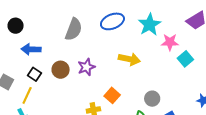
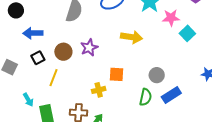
black square: (35, 74) -> (38, 58), turned 32
yellow line: (27, 95) -> (54, 78), moved
orange square: (112, 95) -> (116, 74), turned -35

